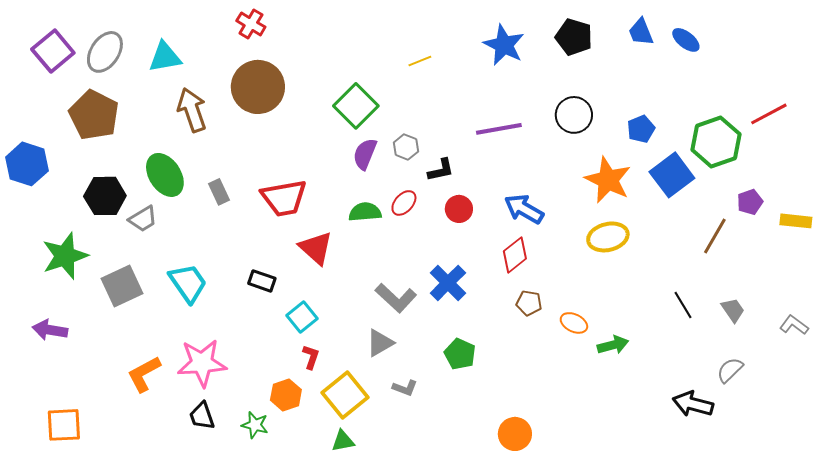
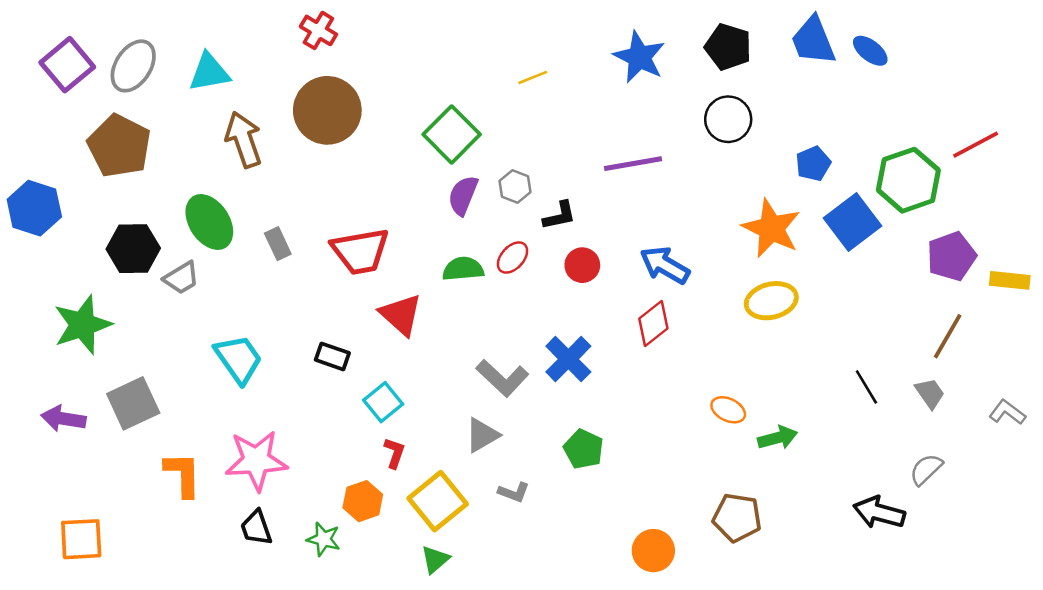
blue trapezoid: (641, 32) -> (813, 41), size x1.4
black circle: (574, 115) -> (728, 119), moved
purple pentagon: (750, 202) -> (951, 256), size x1.5
brown line: (715, 236) -> (948, 336), moved
gray square: (122, 286) -> (133, 403), moved
brown pentagon: (529, 303) -> (737, 518), moved, size x1.5
orange L-shape: (144, 374) -> (183, 474), turned 117
green triangle: (343, 441) -> (435, 559), turned -30

